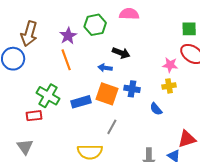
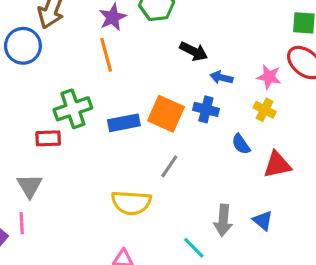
blue arrow: (105, 68) -> (221, 77), moved
yellow cross: (169, 86) -> (265, 110), turned 32
green cross: (48, 96) -> (73, 109), turned 35
red triangle: (187, 139) -> (277, 165), moved

